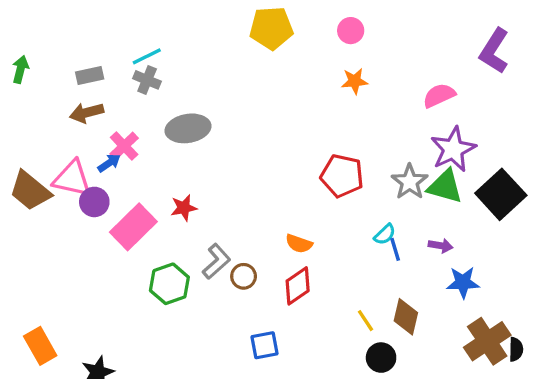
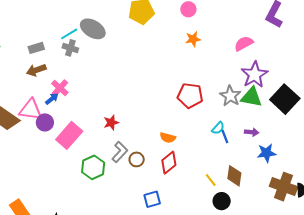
gray ellipse: (188, 128) -> (93, 29), moved, turned 45
red star: (184, 208) -> (111, 123), moved
brown cross: (487, 341) -> (284, 187), turned -32

